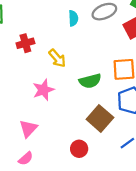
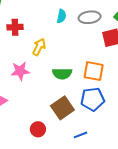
yellow arrow: (57, 58) -> (39, 47), turned -126

